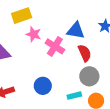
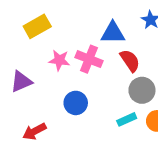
pink star: (34, 34) -> (59, 60), moved
blue circle: (43, 86) -> (76, 103), moved

